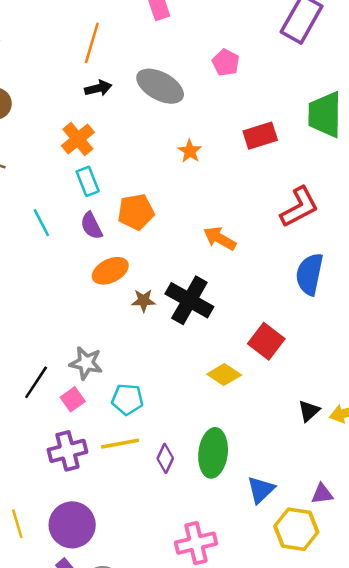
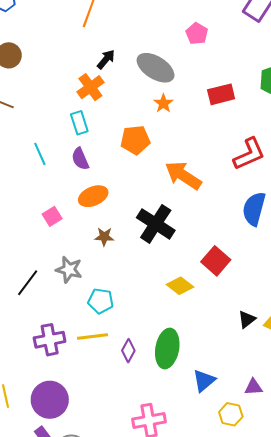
gray ellipse: (160, 86) -> (156, 68), moved
black arrow: (98, 88) -> (106, 59), moved, turned -40
orange cross: (78, 139) -> (90, 87), moved
orange pentagon: (136, 212) -> (135, 140), moved
orange arrow: (220, 238) -> (183, 175), size x1.4
brown star: (144, 301) -> (104, 237), moved
pink square: (73, 399) -> (52, 216), moved
yellow hexagon: (296, 529) -> (231, 414), size x0.7

